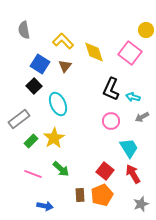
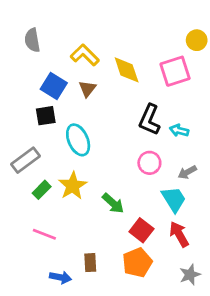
pink square: (130, 53) -> (175, 71), turned 35
black square: (34, 86) -> (46, 116), turned 35
gray arrow: (142, 117) -> (187, 172), moved
green arrow: (61, 169) -> (113, 203), moved
brown rectangle: (80, 195) -> (90, 263), moved

